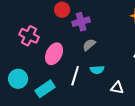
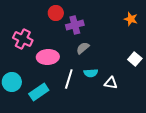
pink ellipse: (54, 54) -> (48, 57), turned 60
white triangle: (117, 88) -> (111, 83), moved

